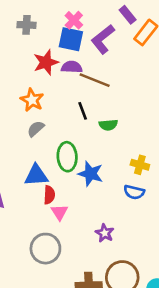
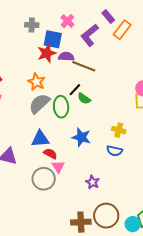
blue square: (71, 39) -> (53, 39), moved
black line: (83, 111) -> (75, 90), turned 64
green semicircle: (108, 125) -> (84, 98), moved, turned 40
gray semicircle: (36, 129) -> (39, 104), size x1.6
green ellipse: (67, 157) -> (61, 107), moved
red semicircle: (49, 195) -> (50, 154), turned -64
gray circle: (45, 249) -> (44, 179), moved

